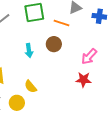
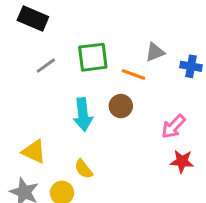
cyan arrow: (29, 51) -> (83, 115), size x1.5
red star: (83, 80) -> (182, 161), moved

